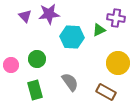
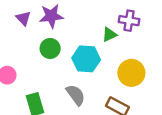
cyan hexagon: (72, 37) -> (86, 59), moved
green circle: (37, 59) -> (50, 48), moved

